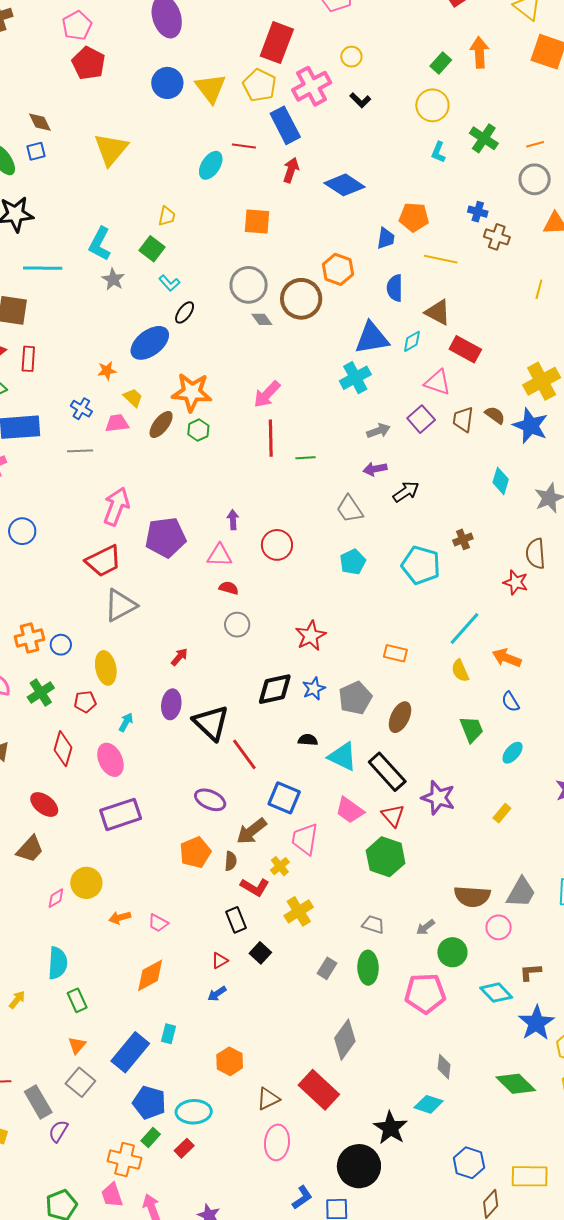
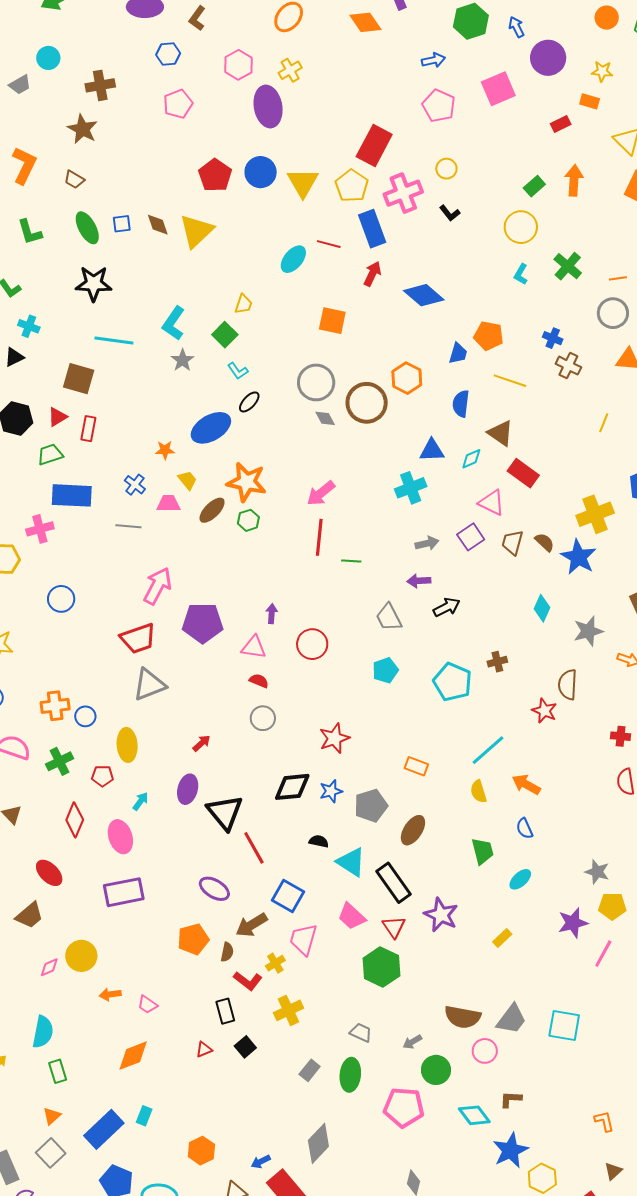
red pentagon: (88, 63) -> (215, 175), moved
brown diamond: (40, 122) -> (158, 225), moved
blue triangle: (372, 338) -> (432, 450), size x0.7
blue arrow: (217, 994) -> (261, 1162), moved

